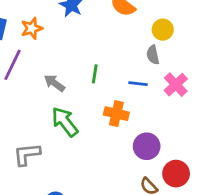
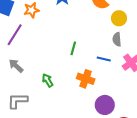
yellow circle: (163, 30) -> (119, 18), moved
gray arrow: (54, 83) -> (16, 66), moved
green arrow: (65, 122) -> (48, 80), size x0.6

